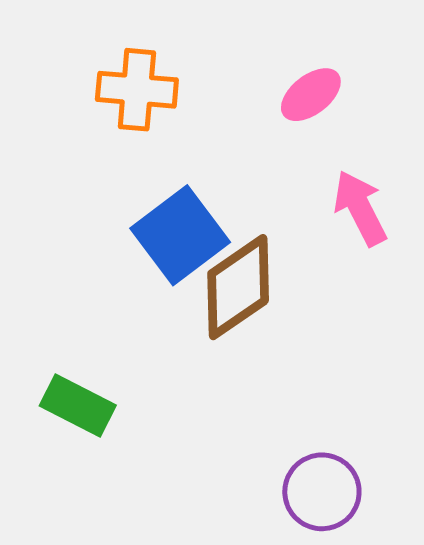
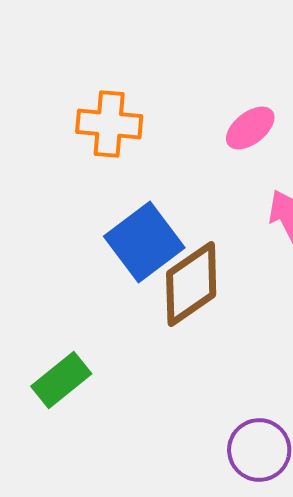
green rectangle: (78, 405) -> (61, 380), turned -66

